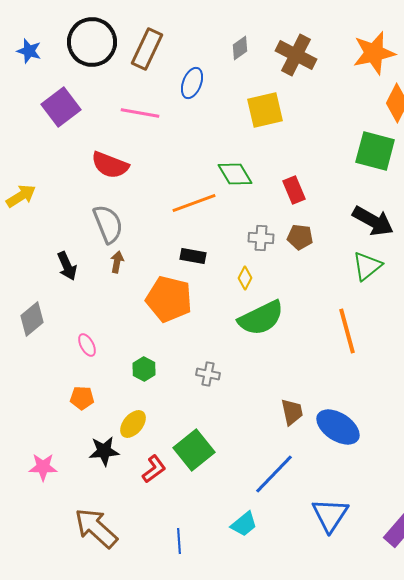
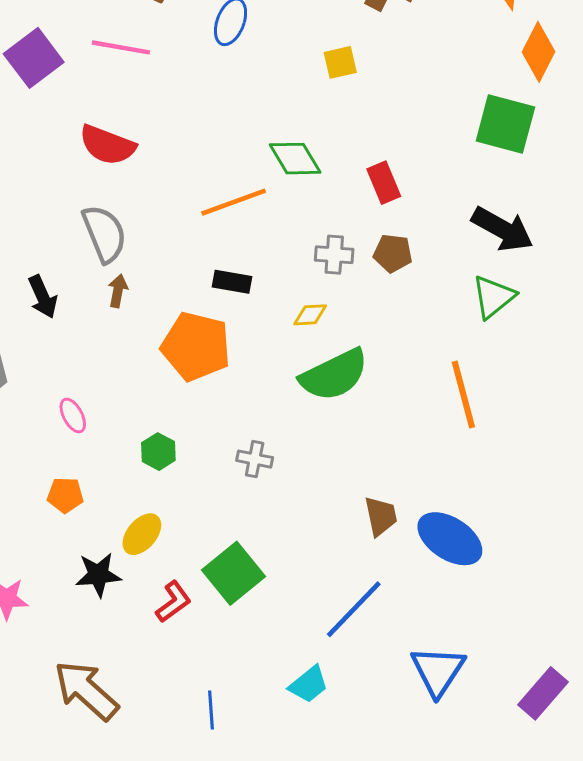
yellow square: (265, 110) -> (340, 62), size x0.6
pink line: (140, 113) -> (121, 47), moved
yellow diamond: (245, 278) -> (310, 315), turned 60

